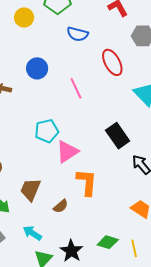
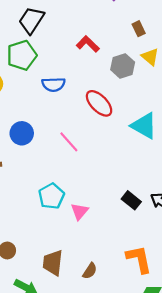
black rectangle: (118, 136) -> (131, 200), moved, size x0.7
pink triangle: (67, 152) -> (80, 211), size x0.7
orange L-shape: (87, 182) -> (139, 259), moved

